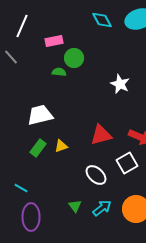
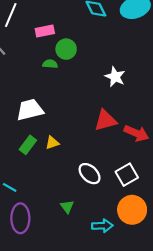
red triangle: (101, 135) -> (105, 120), moved
white square: (127, 163) -> (127, 175), moved
cyan arrow: (102, 208) -> (102, 226), moved, turned 36

